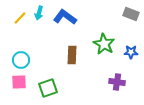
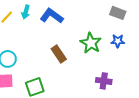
blue star: (131, 52) -> (118, 41), moved
brown rectangle: (72, 55) -> (59, 54), turned -36

